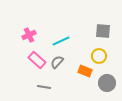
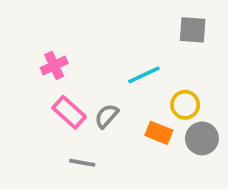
gray square: (103, 31) -> (193, 30), moved
cyan line: (61, 41) -> (144, 75), moved
gray circle: (107, 83) -> (202, 138), moved

